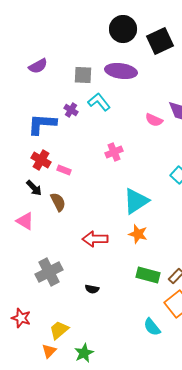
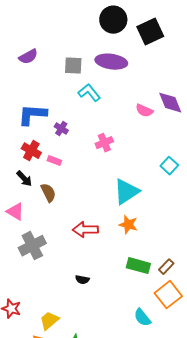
purple cross: (71, 110) -> (61, 129), moved
gray cross: (49, 272) -> (32, 246), moved

